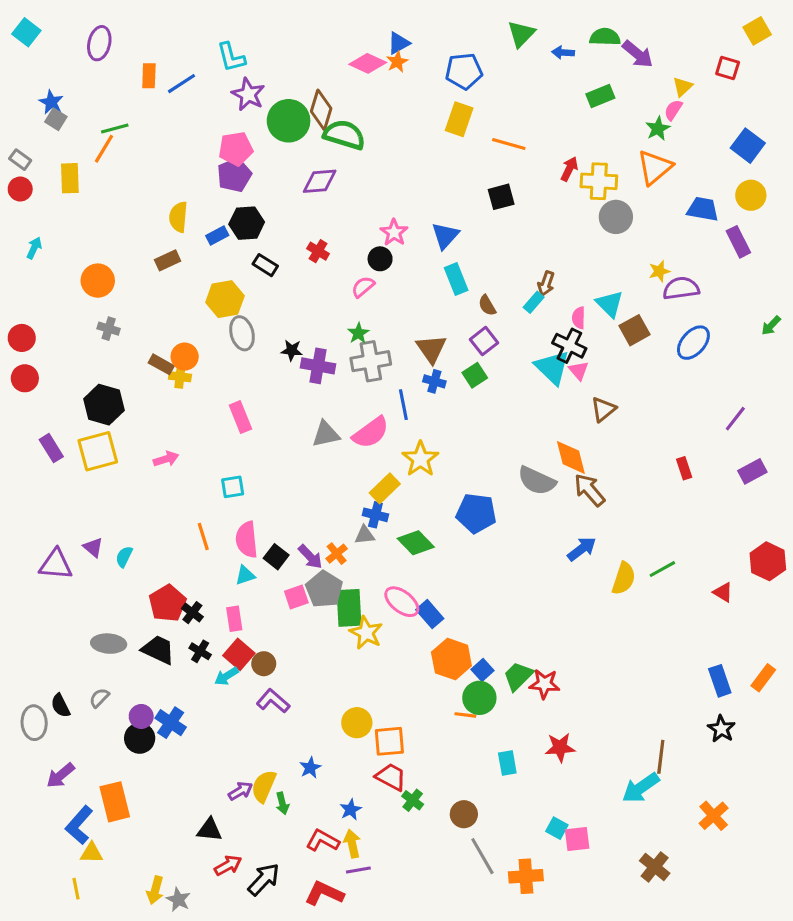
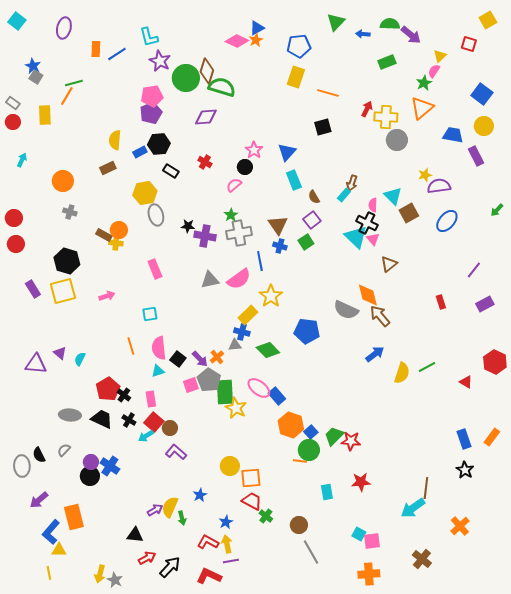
orange cross: (526, 876) -> (369, 574), moved

